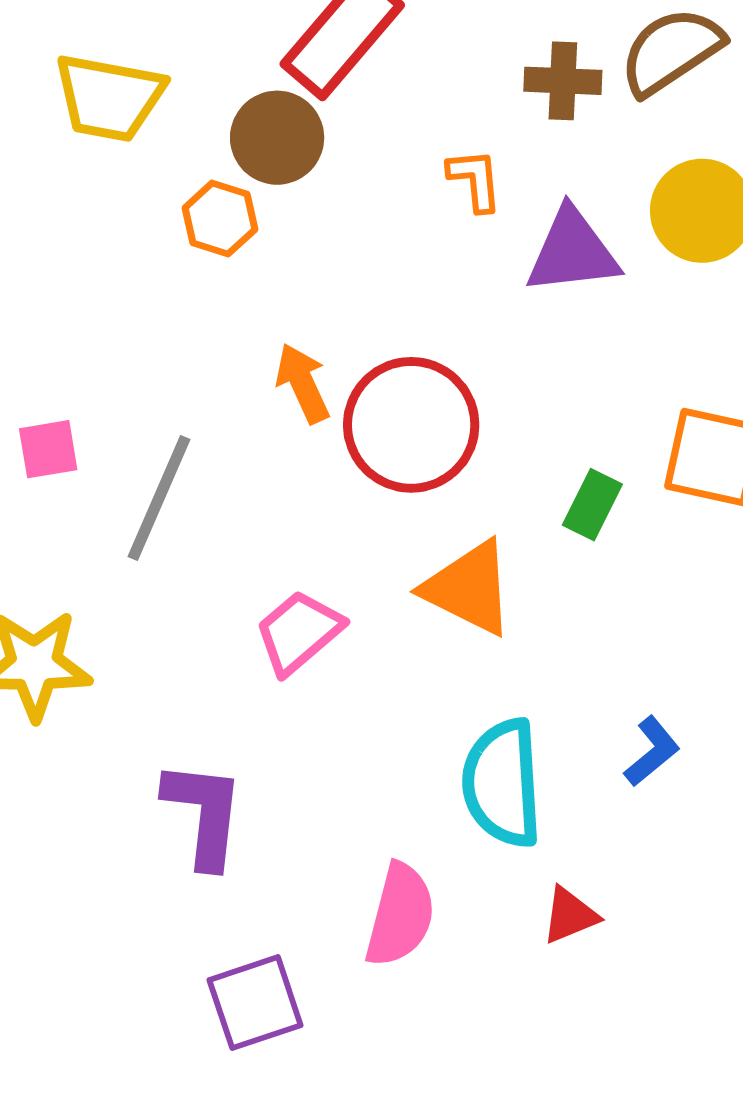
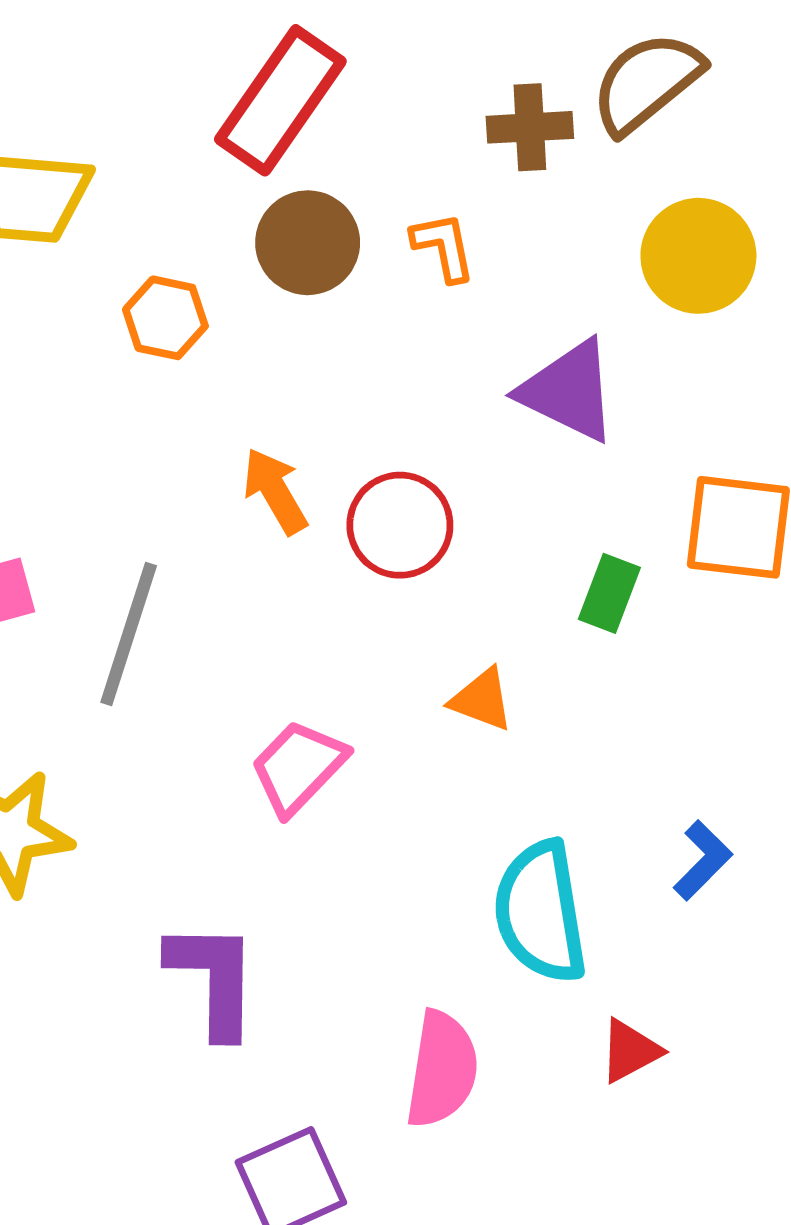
brown circle: (277, 138) -> (308, 243), moved
purple triangle: (573, 252) -> (569, 391), moved, turned 38
red circle: (411, 425) -> (400, 525), size x0.7
orange triangle: (469, 588) -> (482, 700), size x0.6

